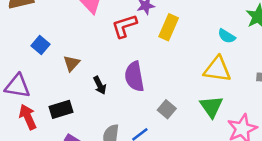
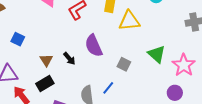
brown triangle: (72, 63) -> (46, 60), moved
yellow triangle: (217, 69) -> (129, 21), moved

